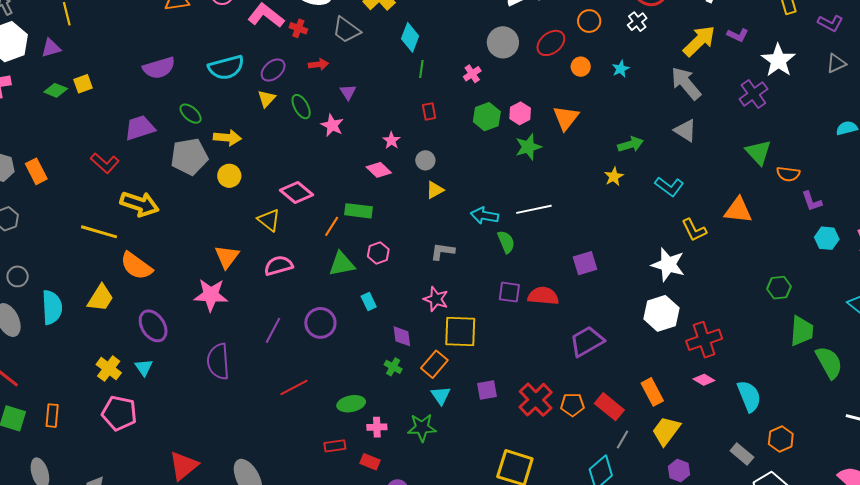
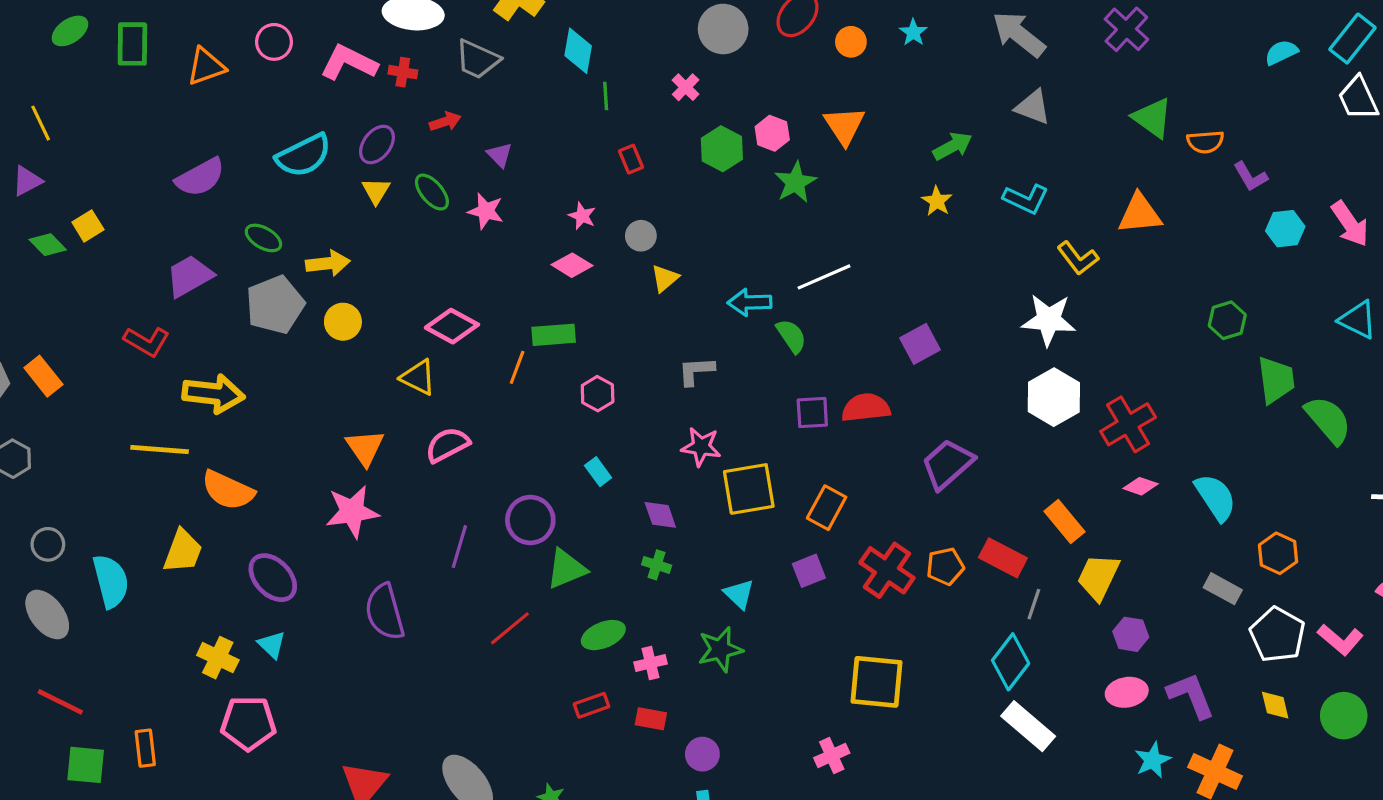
green diamond: (56, 90) -> (48, 245), turned 35
green triangle: (342, 264) -> (566, 569), moved
orange rectangle: (434, 364) -> (827, 508), moved

